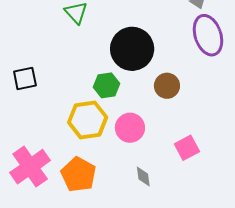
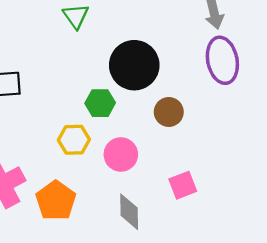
yellow hexagon: (88, 120) -> (74, 140), size x0.7
gray diamond: (143, 176) -> (129, 212), size x1.5

